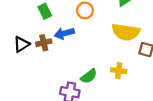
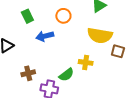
brown cross: (44, 43) -> (28, 73), moved
yellow cross: (119, 71) -> (86, 62), moved

